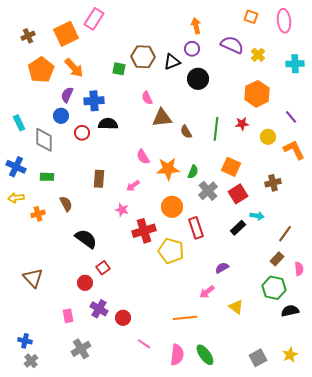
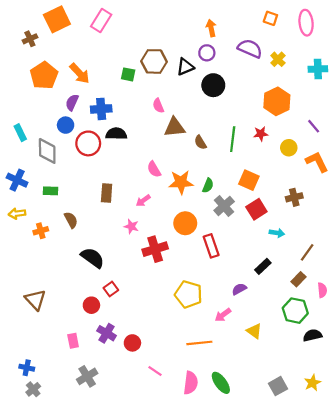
orange square: (66, 34) -> (57, 19), moved
red circle: (82, 133) -> (88, 143), size x1.5
black rectangle: (238, 228) -> (263, 266), moved
yellow pentagon: (171, 251) -> (188, 294), moved

